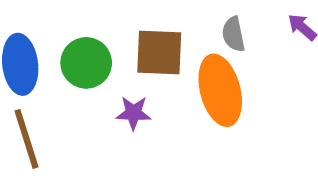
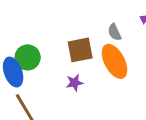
green circle: (86, 63) -> (28, 57), moved

